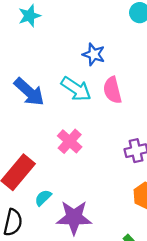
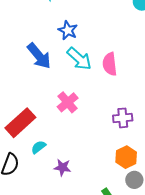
blue star: (94, 54) -> (68, 30), moved
purple star: (74, 218) -> (62, 167), size x0.6

